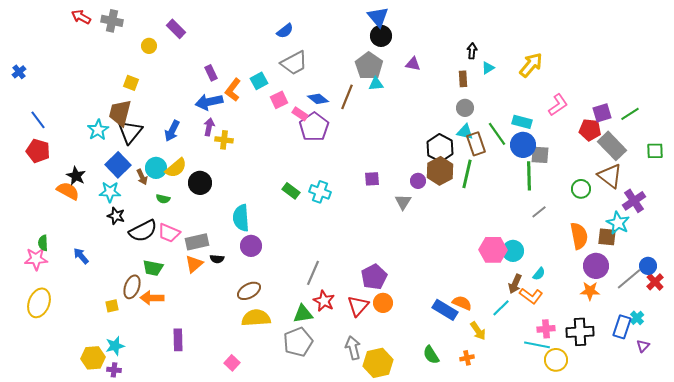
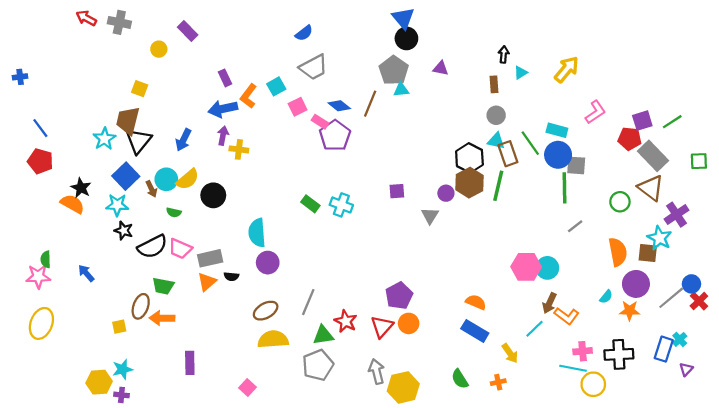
blue cross: (19, 72) -> (20, 77), turned 32
gray line: (313, 273) -> (308, 302), moved
cyan semicircle: (539, 274) -> (606, 297), moved
orange semicircle: (462, 303) -> (476, 302), moved

